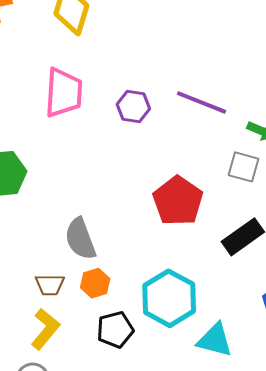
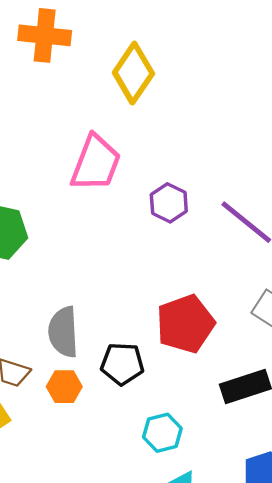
cyan hexagon: (169, 298) -> (162, 433), moved, size x0.6
black pentagon: (115, 330) -> (122, 364), moved

